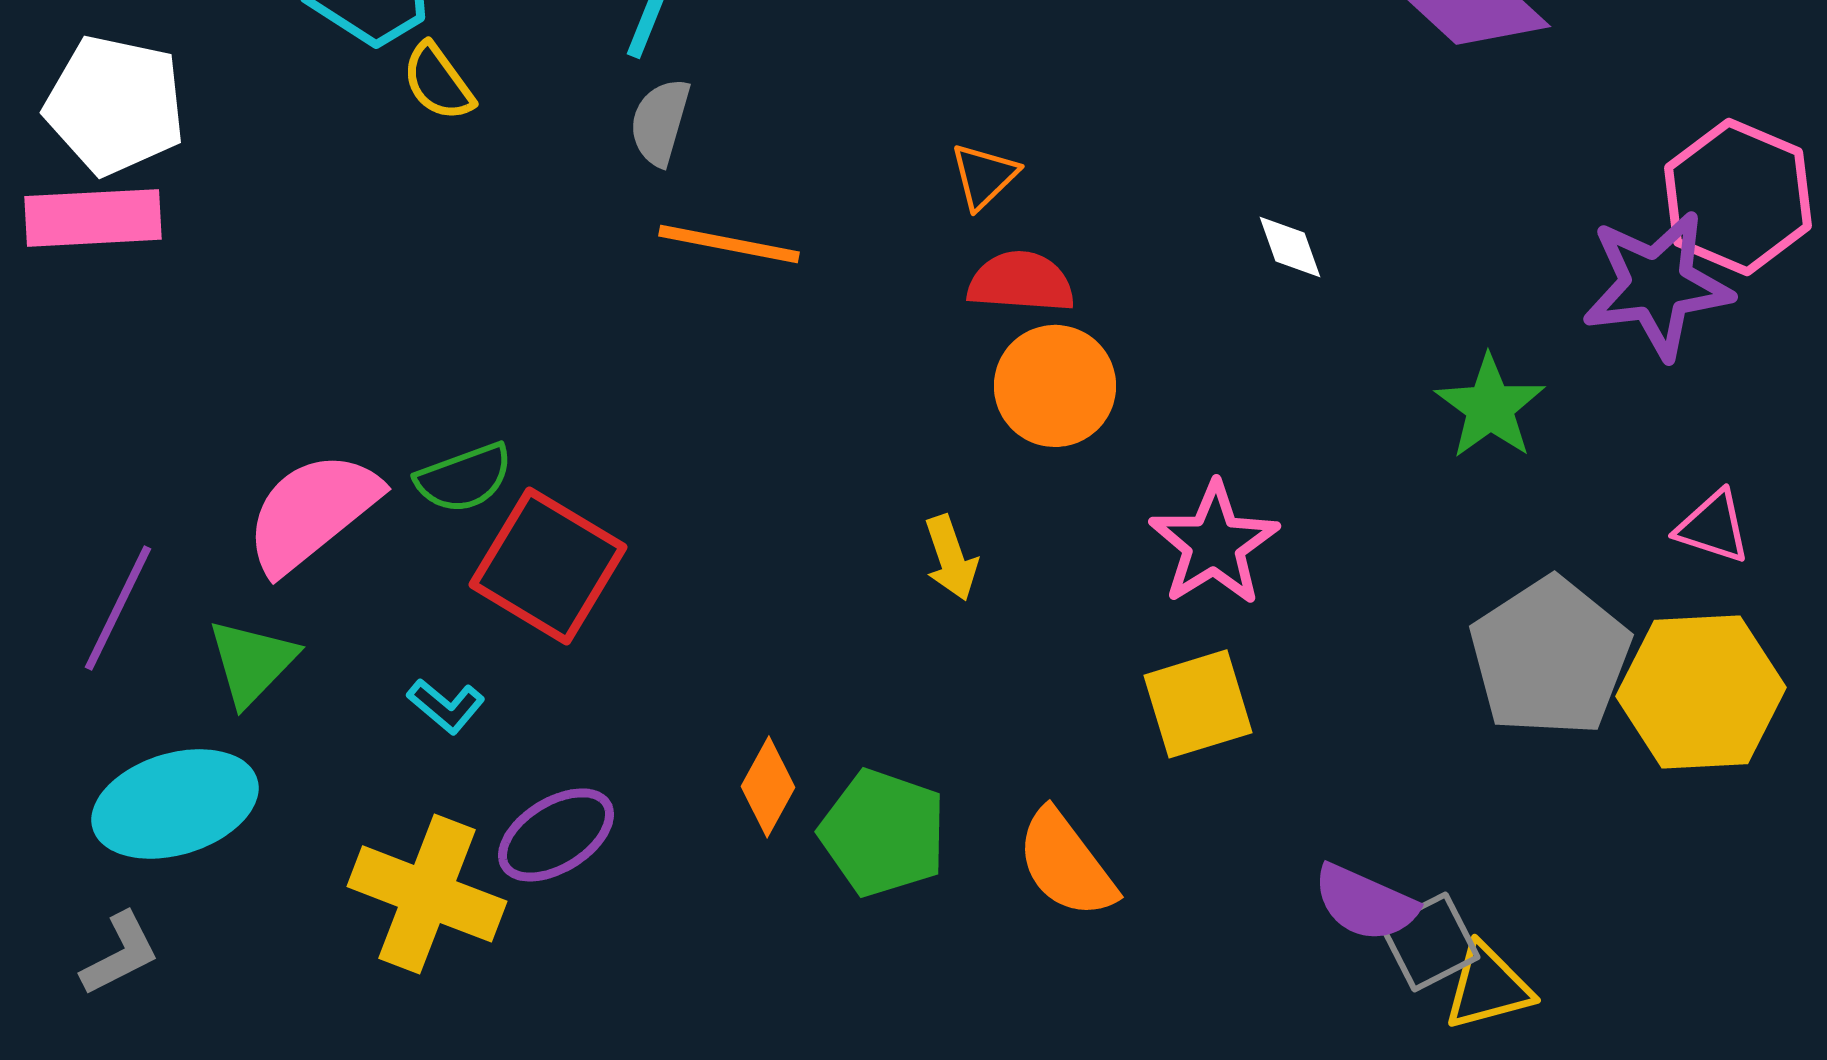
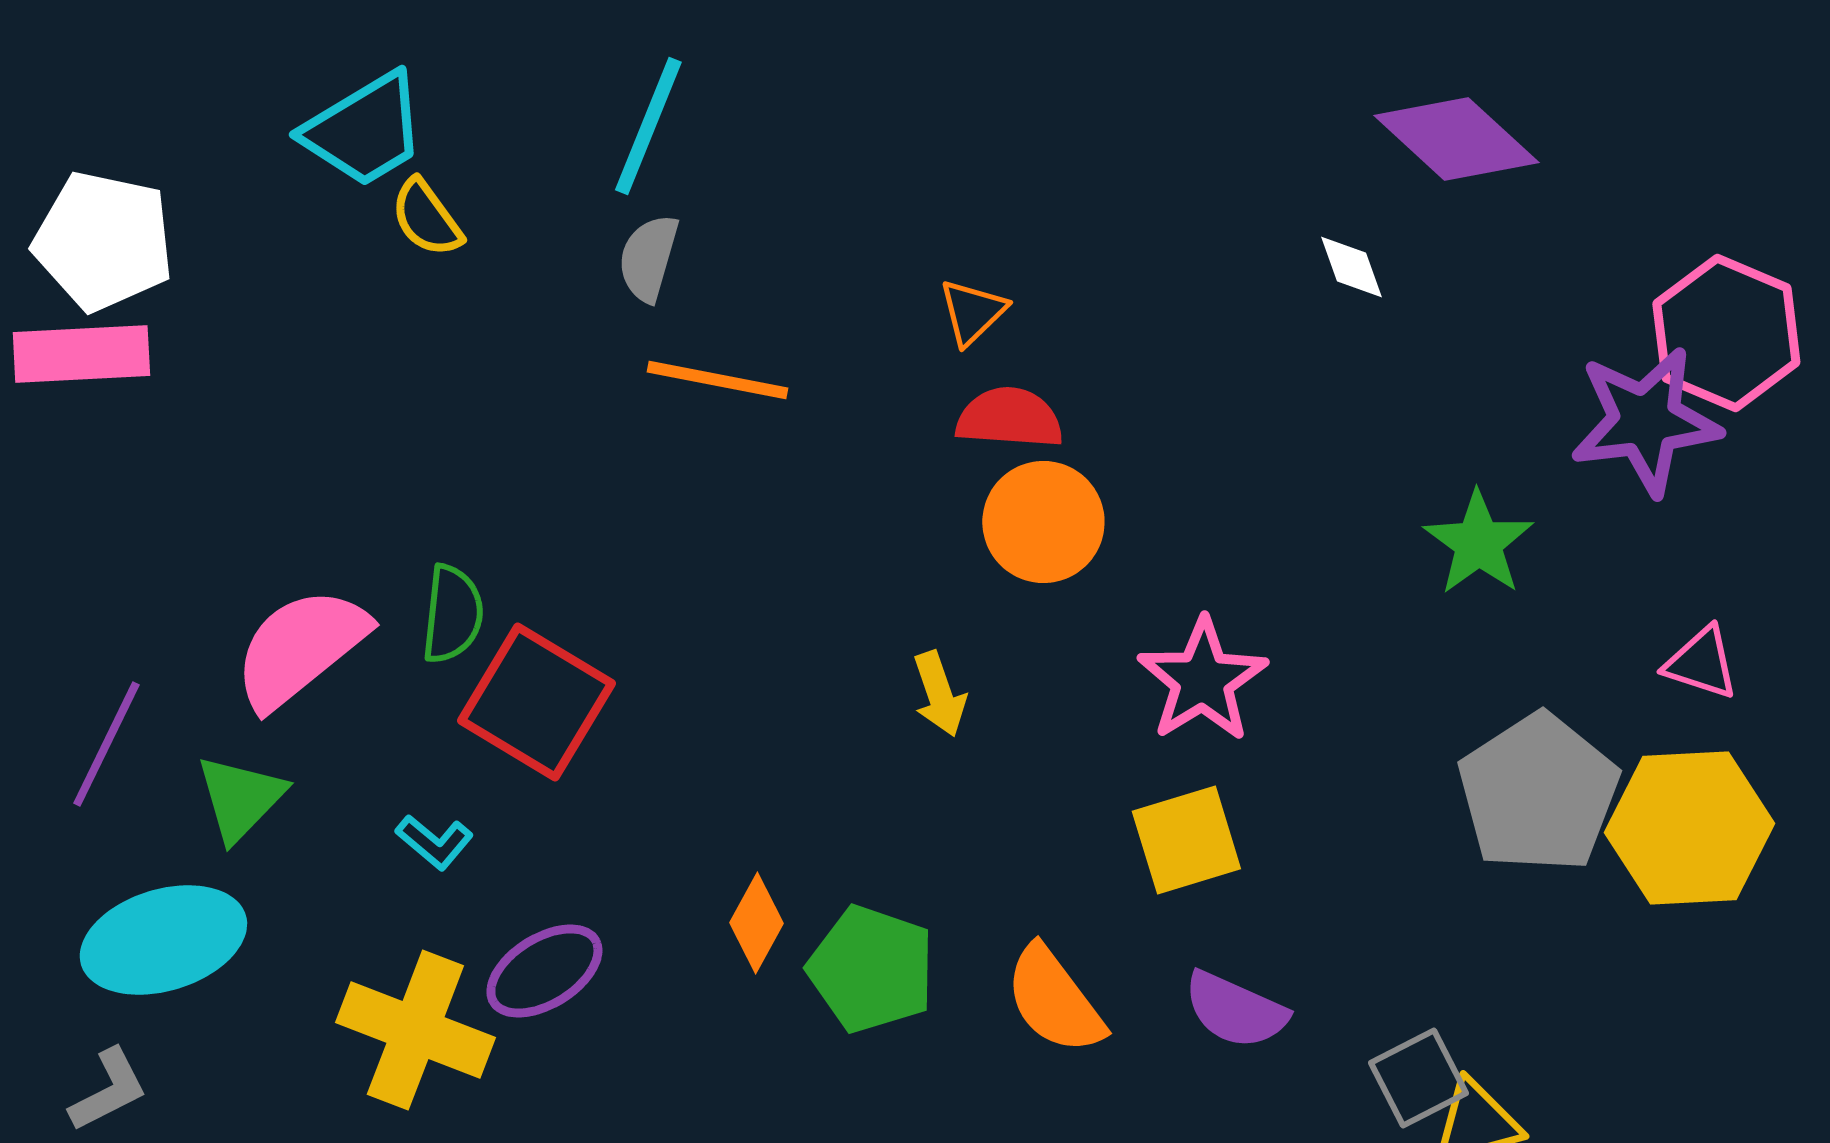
white diamond: (1290, 247) -> (1351, 267), moved
green semicircle: (464, 478) -> (452, 614), turned -64
purple semicircle: (1365, 903) -> (1235, 1010), moved

